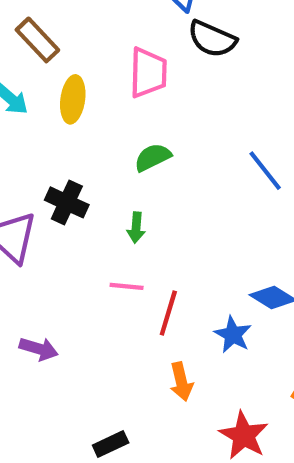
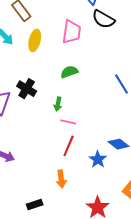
pink line: (127, 286) -> (68, 122), moved
orange arrow: (181, 382) -> (61, 179), moved

